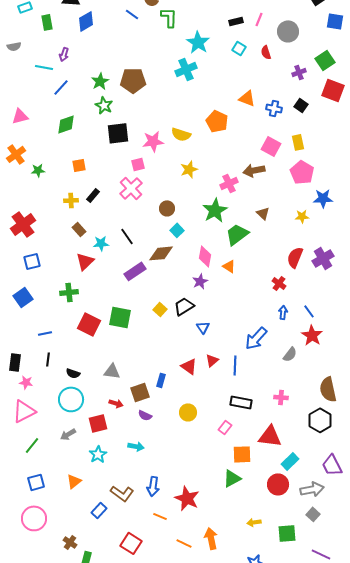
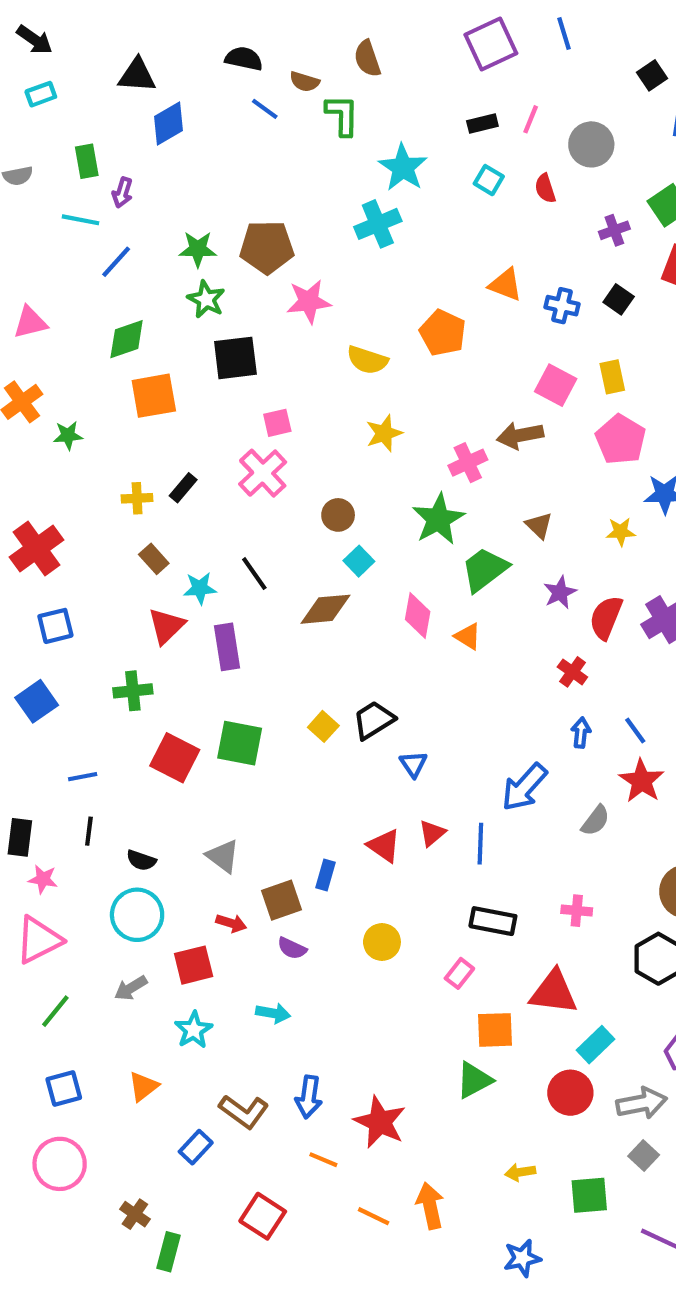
green rectangle: (47, 22) -> (87, 161), moved
green star: (100, 81) -> (198, 249), turned 30
pink star: (153, 141) -> (309, 301), moved
orange square: (79, 165) -> (154, 396), moved, size x1.6
purple rectangle: (135, 271) -> (227, 647), moved, turned -65
purple star: (200, 281) -> (560, 592), moved
gray triangle: (112, 371) -> (223, 856), turned 30

